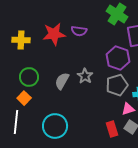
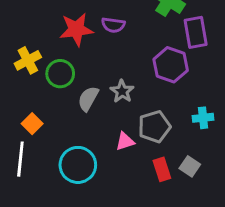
yellow cross: (21, 40) -> (28, 60), moved, turned -30
green circle: (29, 77) -> (60, 74), moved
gray pentagon: (117, 85) -> (154, 127), moved
pink triangle: (128, 109) -> (125, 141), moved

